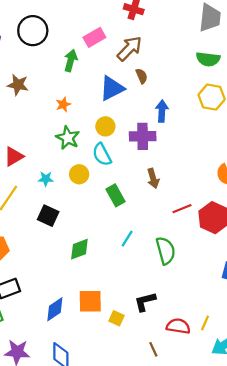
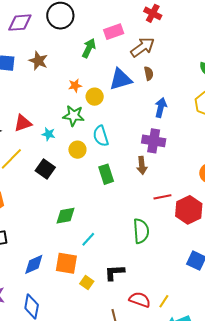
yellow circle: (105, 126) -> (95, 97), moved
purple cross: (143, 136) -> (154, 141), moved
green star: (68, 138) -> (74, 116), turned -30
cyan star: (46, 179) -> (48, 134), moved
black square: (48, 216) -> (45, 169), moved
cyan line: (127, 239) -> (88, 239), moved

